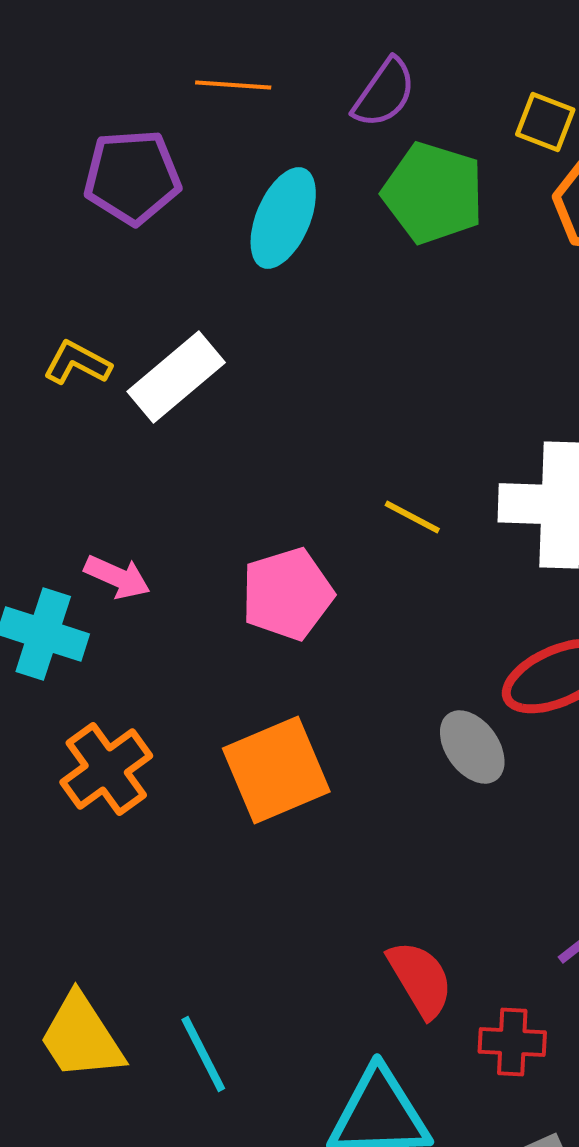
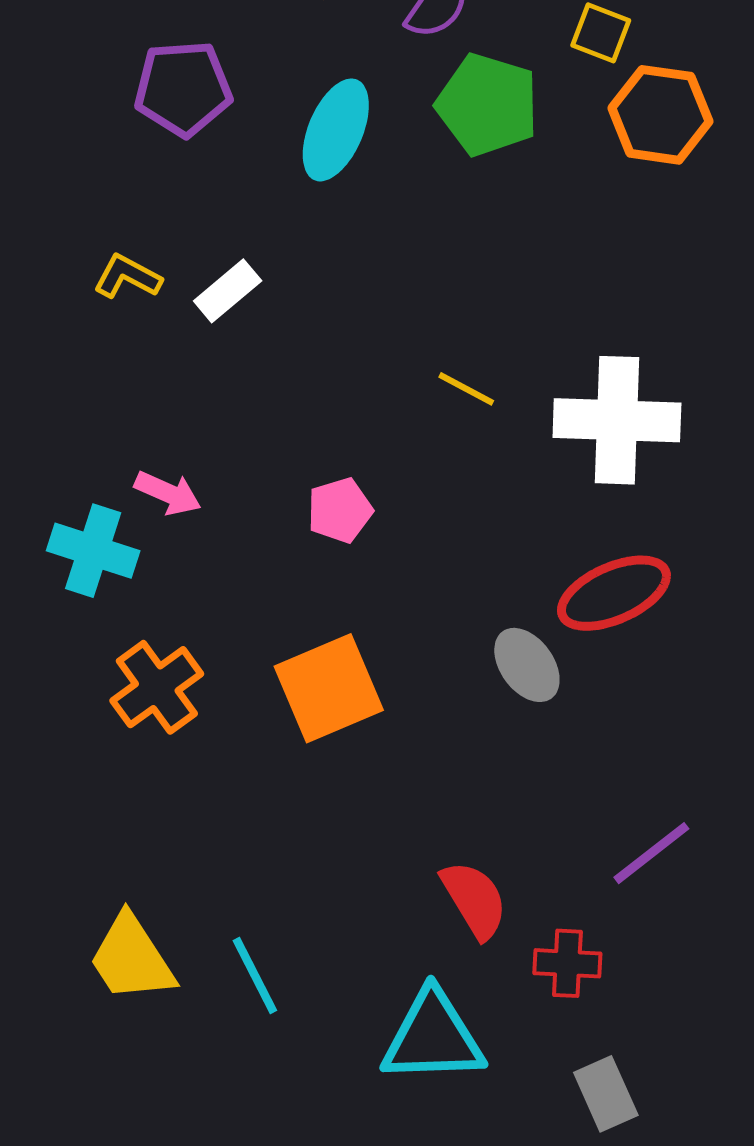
white rectangle: (176, 377) -> (228, 291), size x0.7
yellow line: (412, 517) -> (466, 389), moved
pink pentagon: (287, 594) -> (340, 510), size x0.7

